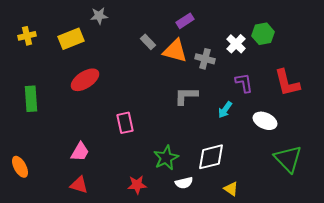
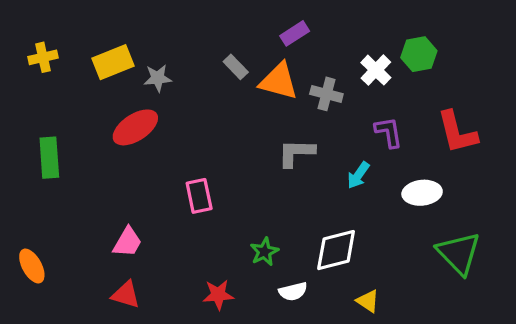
gray star: (99, 16) -> (158, 78), moved
white ellipse: (265, 121) -> (422, 193), turned -30
green star: (166, 158) -> (264, 252), size x0.7

